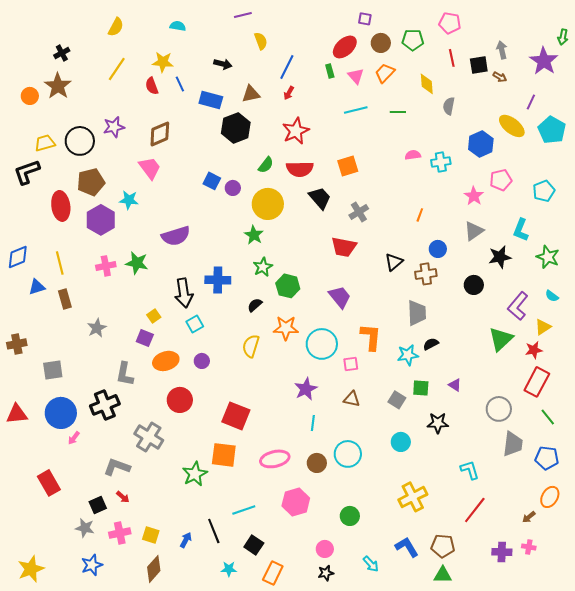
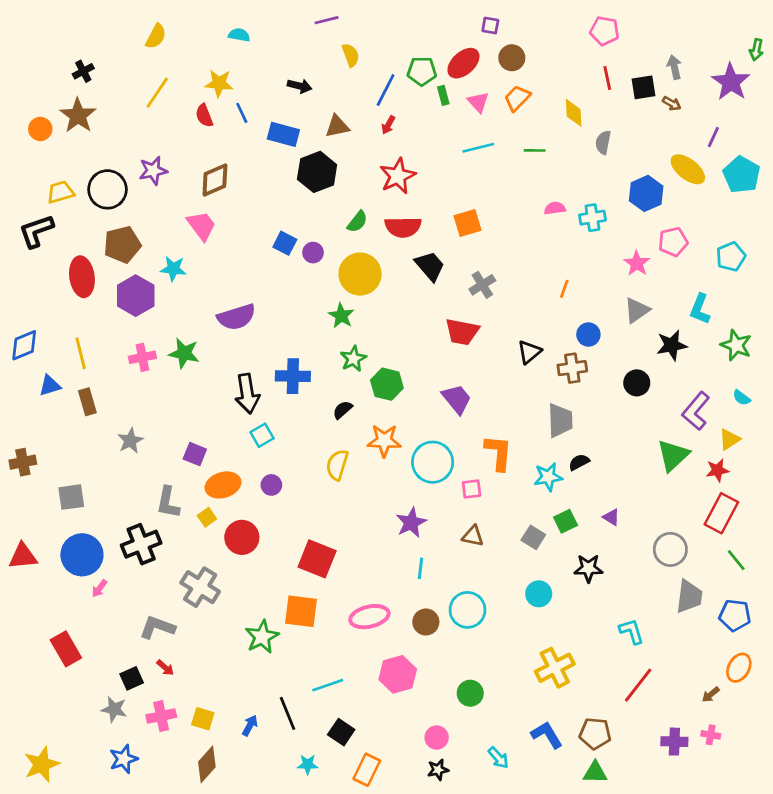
green pentagon: (413, 40) -> (422, 71), moved
yellow square: (154, 316) -> (207, 517), moved
green square: (421, 388) -> (566, 521), turned -30

